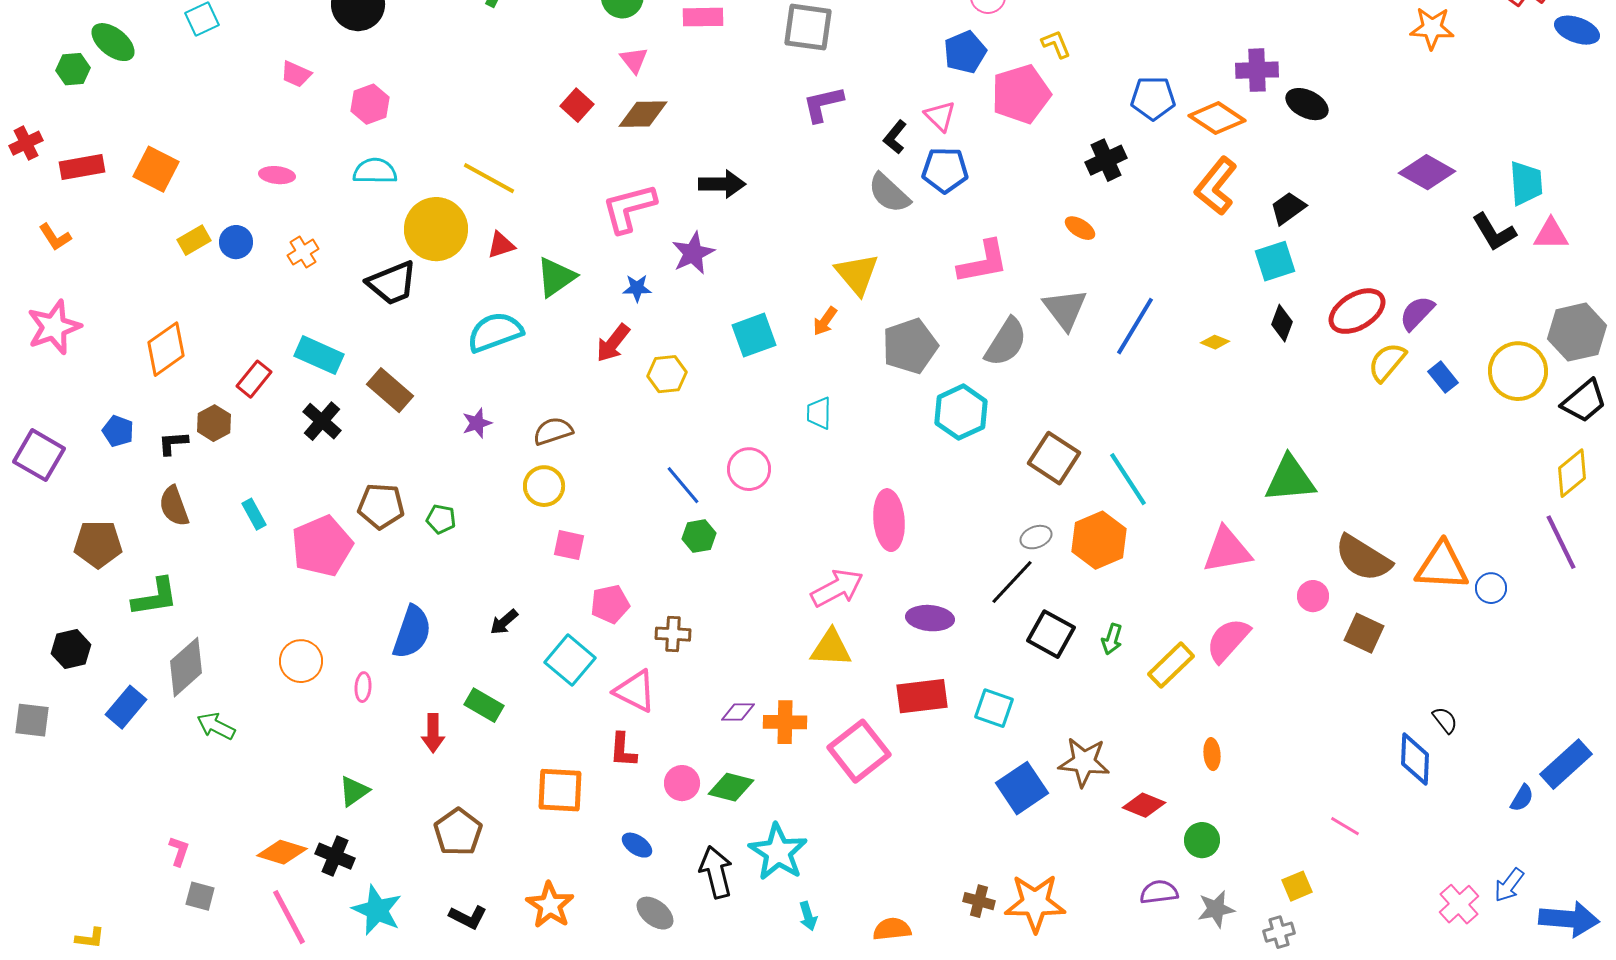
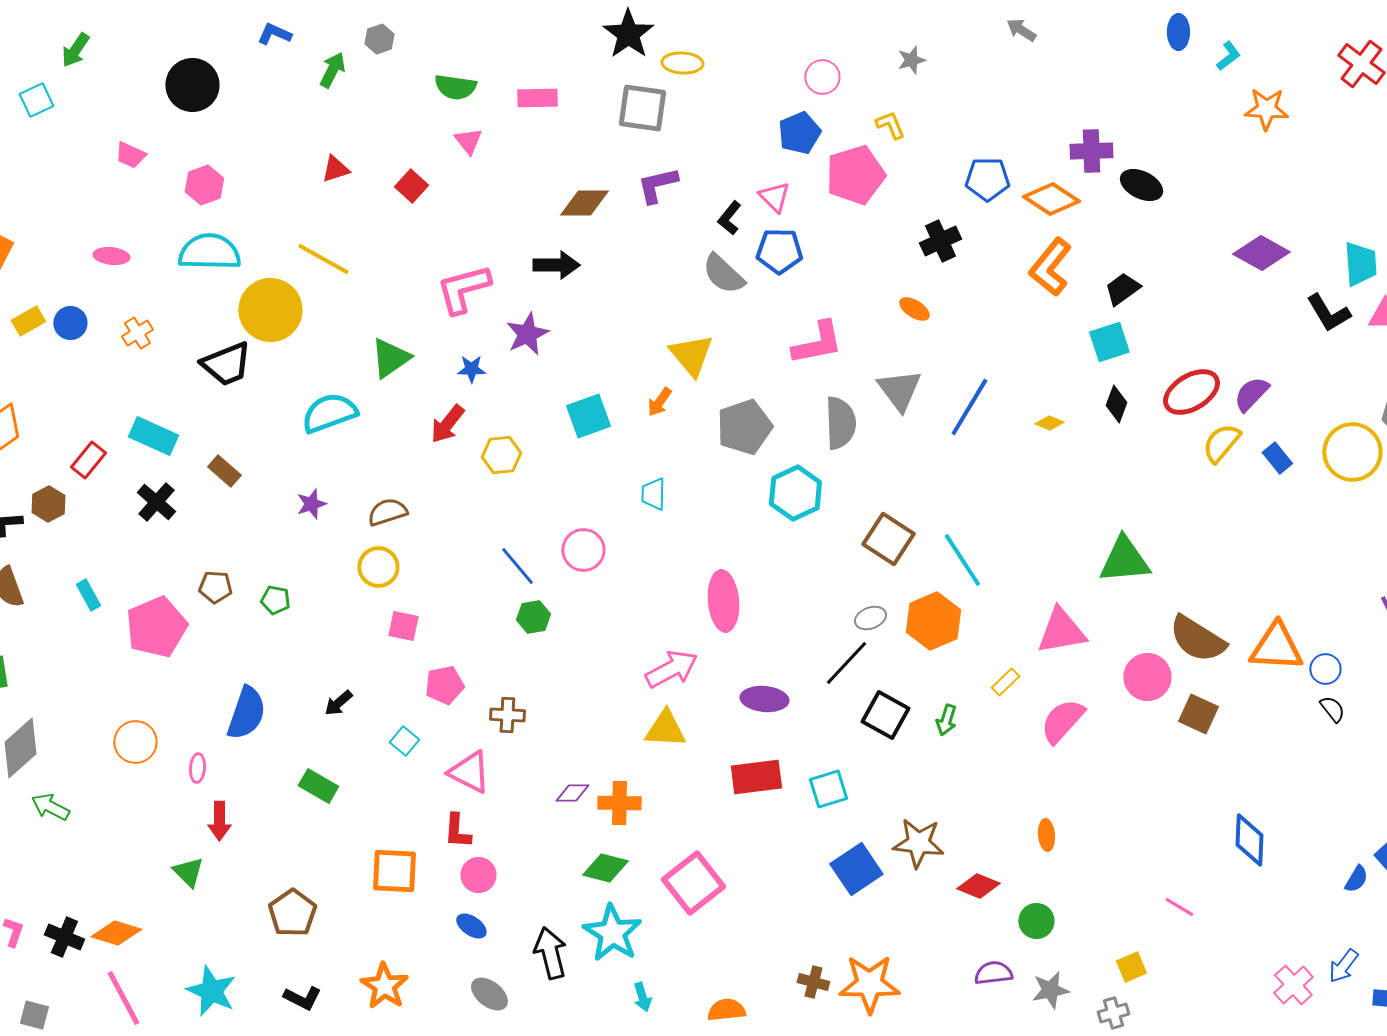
brown diamond: (643, 114) -> (584, 203), moved
cyan semicircle: (375, 171) -> (209, 252), size x1.4
red triangle: (501, 245) -> (335, 169), moved
gray semicircle: (1006, 342) -> (840, 423), turned -34
brown rectangle: (390, 390) -> (224, 471), size x0.7
brown pentagon: (381, 506) -> (215, 587), size x0.7
pink circle: (1313, 596) -> (1147, 677), size x1.5
cyan square: (570, 660) -> (404, 741), size x0.6
yellow rectangle: (1171, 665) -> (1005, 682), moved, size x0.6
cyan square: (994, 708) -> (828, 789), turned -36
black semicircle: (1445, 720) -> (1332, 709), moved
red arrow: (433, 733) -> (219, 821), moved
pink square: (859, 751) -> (693, 883), moved
pink circle: (682, 783) -> (478, 875), moved
green diamond: (731, 787) -> (605, 868), moved
green triangle: (354, 791) -> (188, 872), turned -40
black cross: (335, 856) -> (64, 937), moved
gray square: (200, 896) -> (34, 1015), moved

